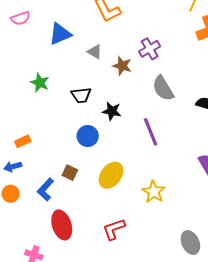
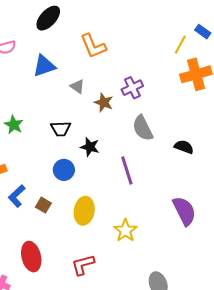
green star: (40, 83) -> (14, 125), moved
yellow ellipse: (111, 175) -> (84, 211), turned -32
blue L-shape: (45, 190) -> (17, 196), moved

